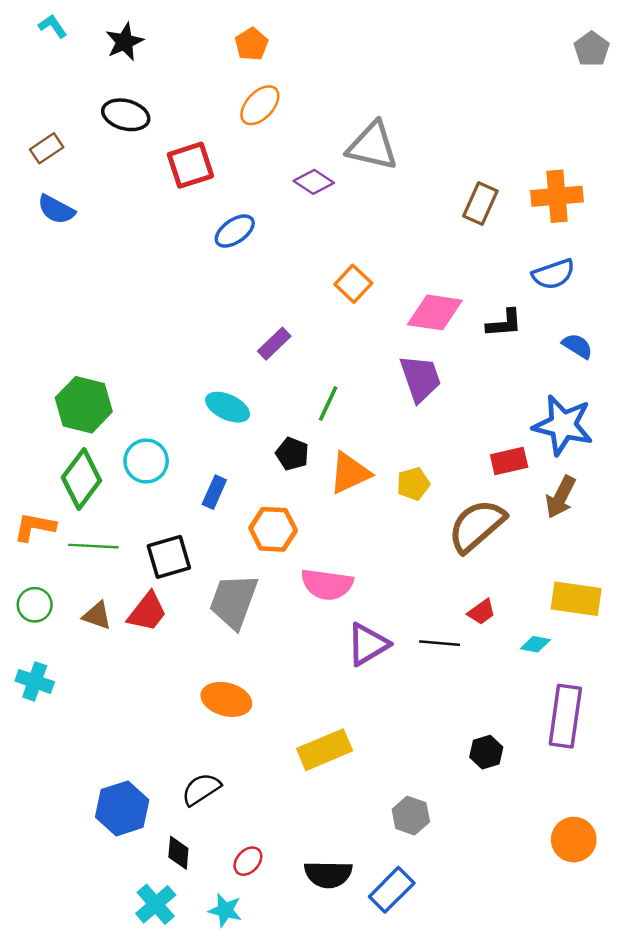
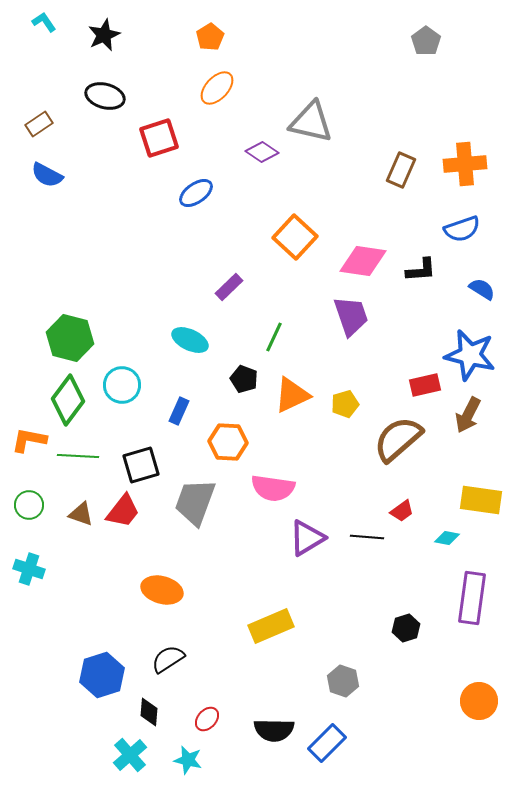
gray pentagon: (592, 49) -> (426, 41), moved
orange square: (353, 284) -> (295, 237), size x1.4
orange ellipse: (226, 699) -> (162, 590), moved

